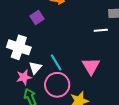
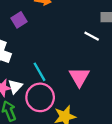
white line: (101, 30) -> (92, 36), turned 32
white triangle: (35, 68) -> (15, 86), moved

